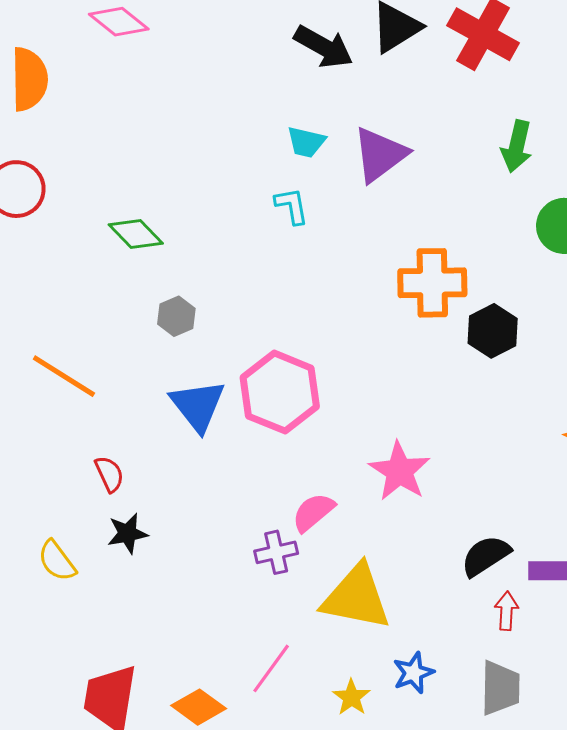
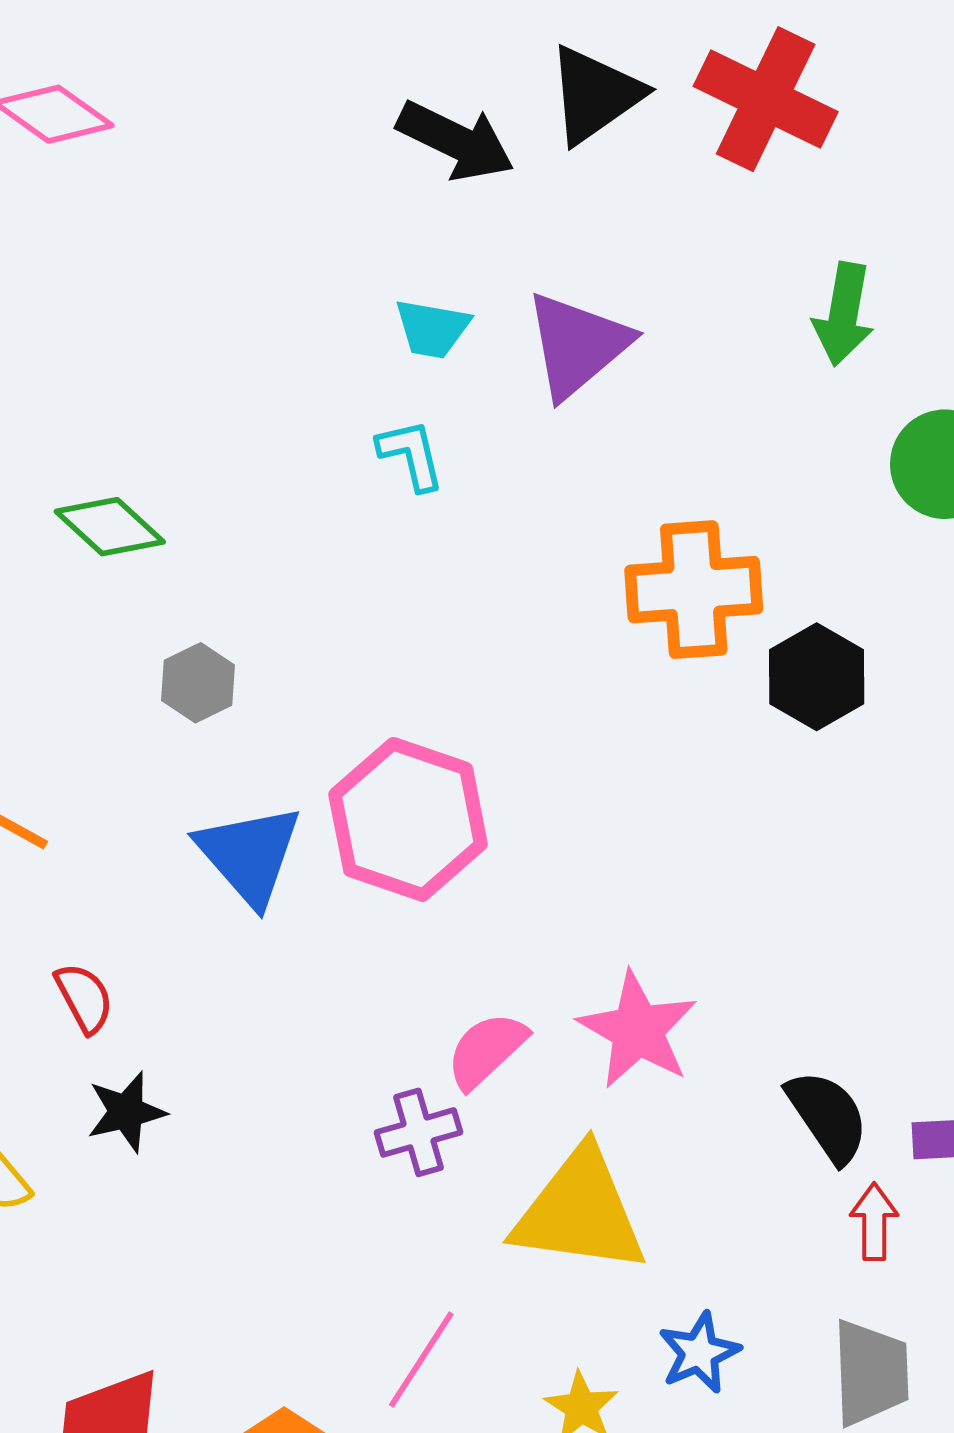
pink star: (400, 471) -> (638, 1030), moved
black semicircle: (486, 556) -> (828, 1116), turned 92

